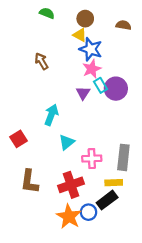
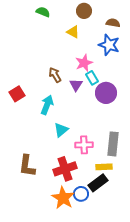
brown circle: (85, 19) -> (84, 11), moved
blue star: (91, 49) -> (109, 45), moved
brown arrow: (41, 61) -> (55, 75), moved
purple circle: (116, 89) -> (106, 93), moved
red square: (19, 139) -> (17, 94), moved

